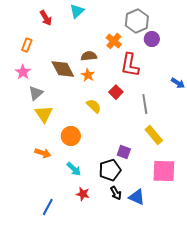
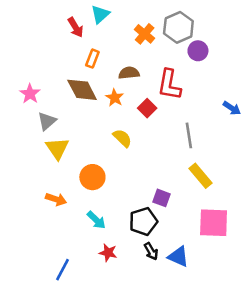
red arrow: (46, 18) -> (76, 27), moved
orange cross: (114, 41) -> (145, 34), moved
orange rectangle: (27, 45) -> (92, 59), moved
brown semicircle: (89, 56) -> (129, 73), moved
red square: (116, 92) -> (147, 108), moved

